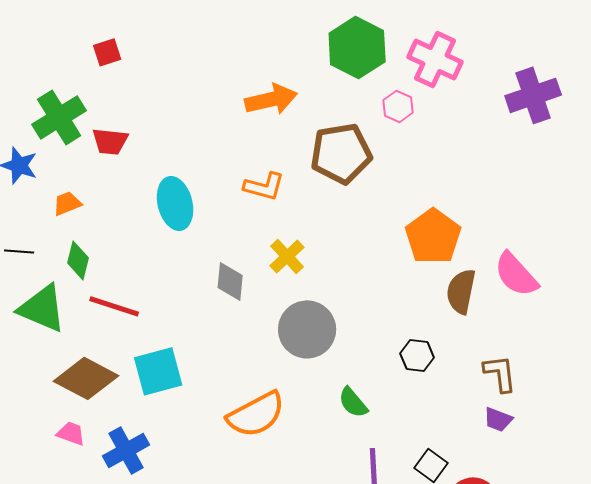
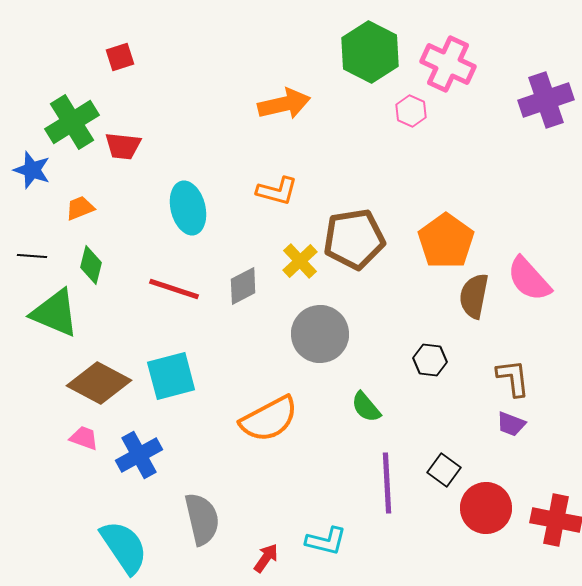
brown pentagon: (341, 153) -> (354, 239), moved
gray diamond: (230, 281) -> (243, 286), turned 57
red line: (114, 306) -> (174, 289), moved

